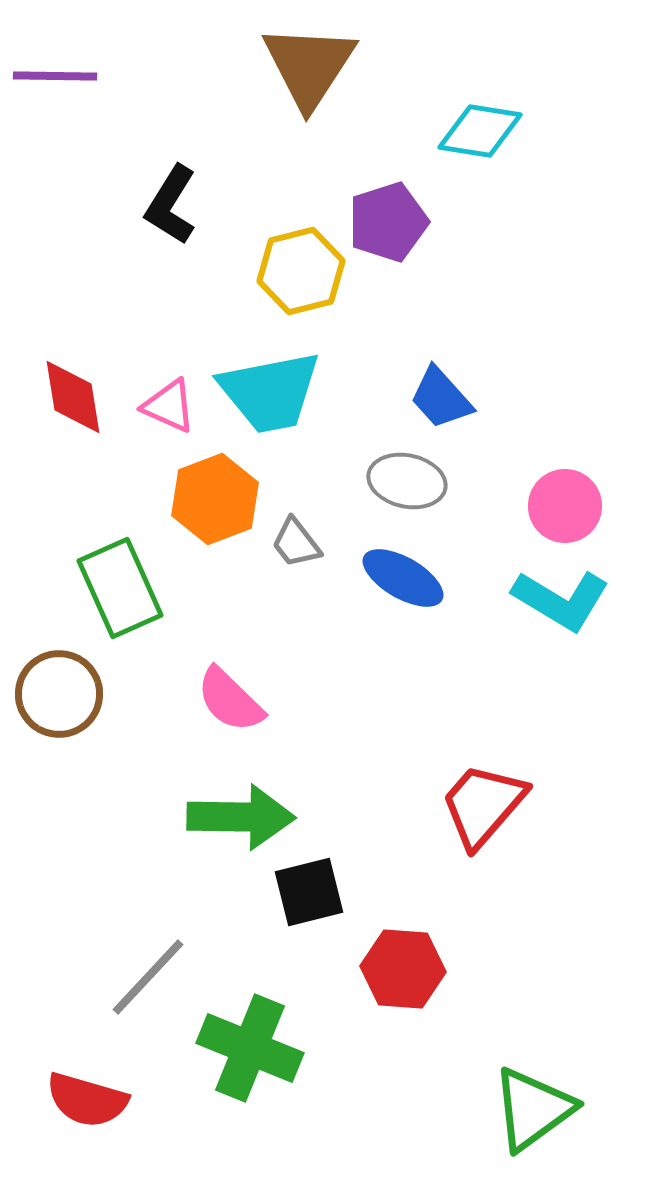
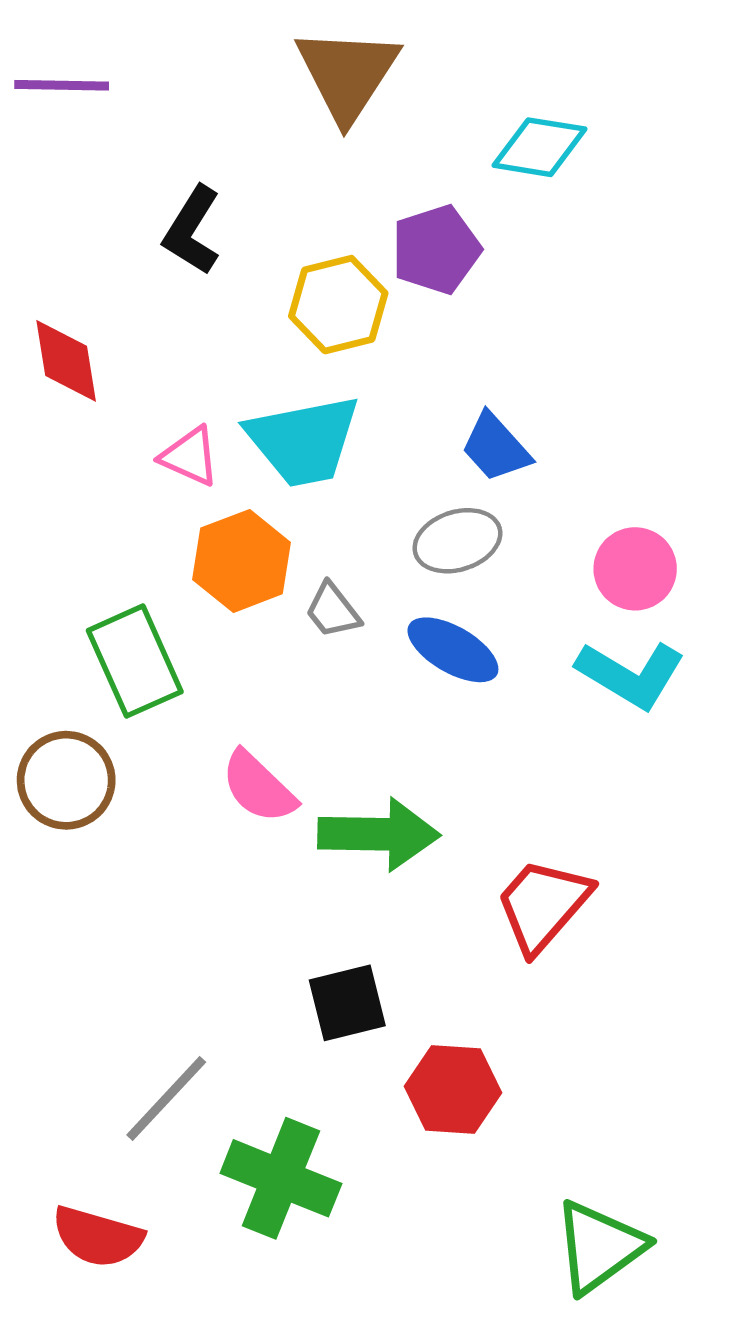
red diamond: (73, 397) -> (66, 361), moved
gray ellipse: (407, 481) -> (457, 541), turned -30
green arrow: (241, 817) -> (379, 834), moved

